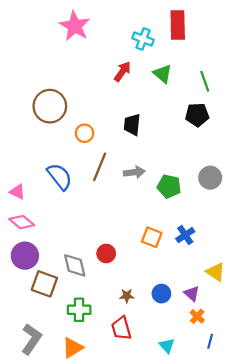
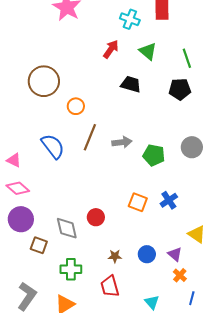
black trapezoid: (132, 125) -> (131, 84), moved, turned 100
brown square: (44, 284) -> (39, 245), size x0.7

